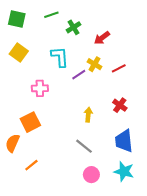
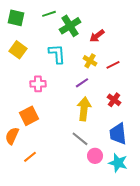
green cross: (74, 27) -> (70, 26), size x1.5
purple line: (79, 75) -> (82, 83), moved
yellow arrow: (88, 115) -> (84, 109), size x1.6
pink circle: (91, 175) -> (95, 156), moved

